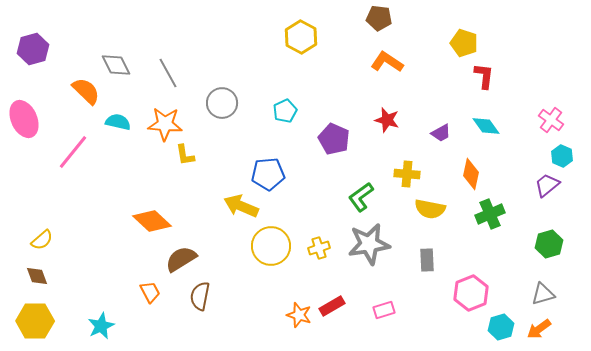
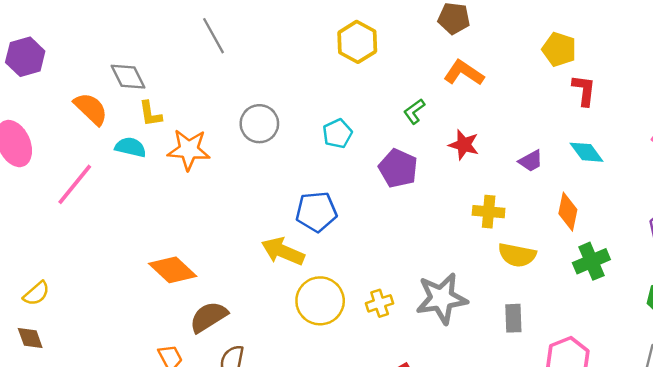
gray line: (168, 73) -> (214, 36), moved
yellow L-shape: (185, 155) -> (150, 114), moved
green L-shape: (361, 197) -> (414, 111), moved, size x0.7

